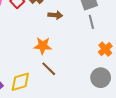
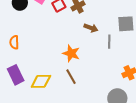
gray line: (91, 22) -> (109, 42), moved

